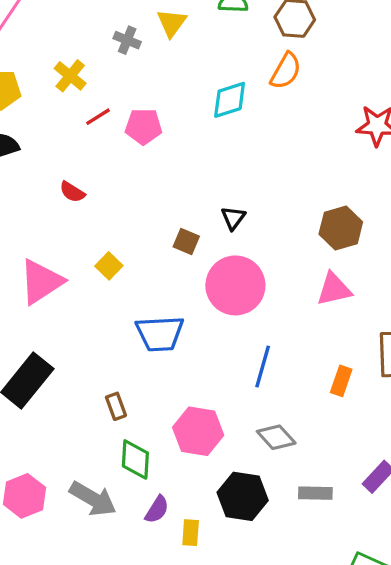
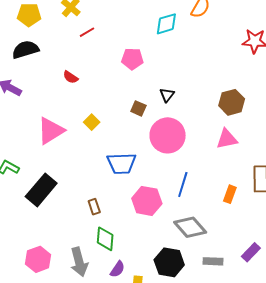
pink pentagon: (144, 126) -> (132, 59), moved
pink hexagon: (198, 431) -> (147, 201), moved
gray diamond: (276, 437) -> (190, 227), size x1.4
gray arrow: (93, 499) -> (79, 262), turned 44

